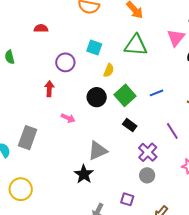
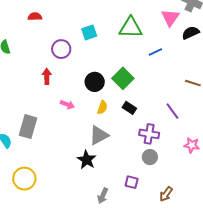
cyan square: (94, 48) -> (89, 32), turned -35
yellow semicircle: (109, 70) -> (102, 107), moved
blue line: (156, 93) -> (155, 52), moved
purple cross: (148, 152) -> (149, 134), turned -30

